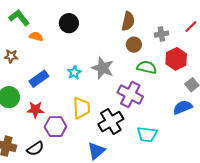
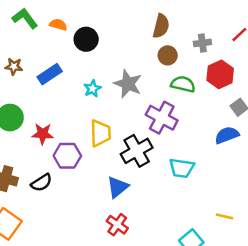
black circle: (69, 23) -> (86, 39), moved
orange semicircle: (36, 36) -> (58, 25), moved
blue rectangle: (39, 79) -> (50, 74), moved

